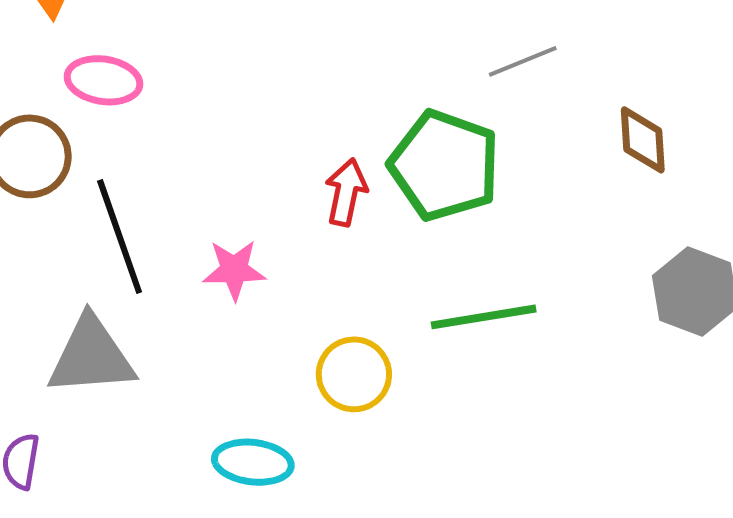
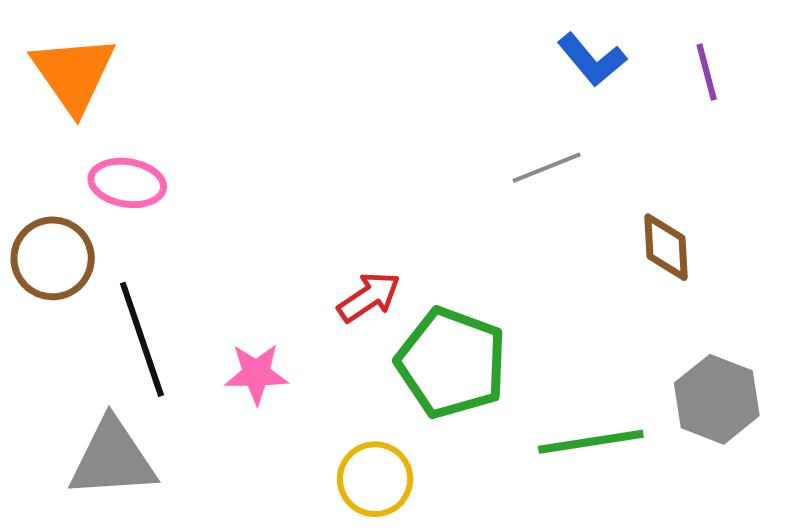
green pentagon: (444, 165) -> (452, 363), moved
red arrow: (346, 192) -> (369, 297), turned 44
green line: (484, 317) -> (591, 442), moved

